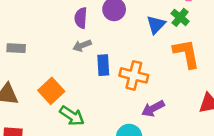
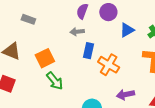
blue triangle: (156, 25) -> (127, 30), moved
purple arrow: (153, 109) -> (125, 94), moved

